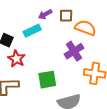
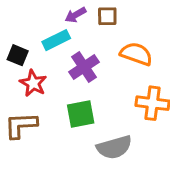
orange semicircle: (85, 28) -> (136, 54), moved
purple cross: (74, 51) -> (84, 67), moved

